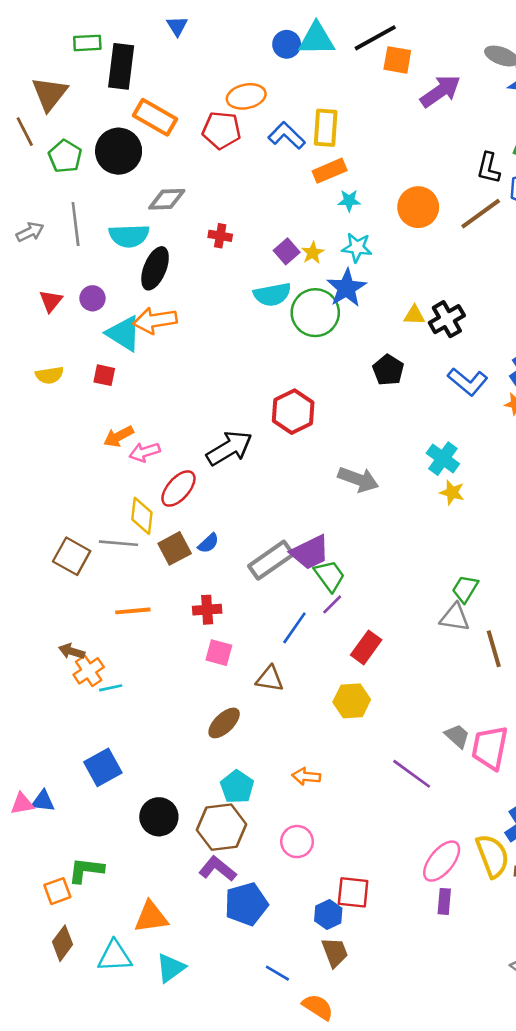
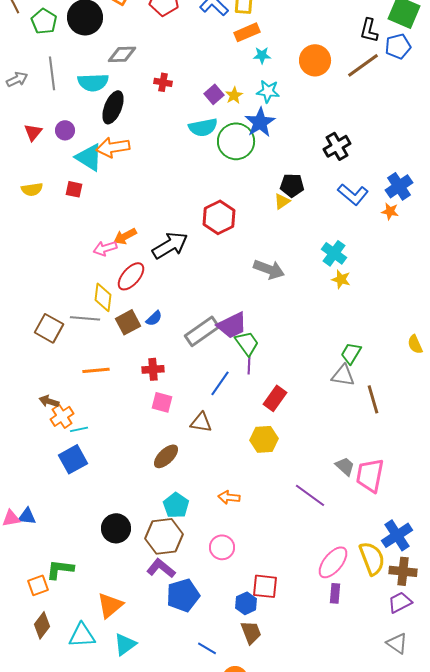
yellow triangle: (414, 315) -> (282, 201), moved, turned -36
black pentagon: (388, 370) -> (292, 185), turned -30
orange arrow: (119, 436) -> (125, 236), moved
purple line: (332, 604) -> (249, 365), turned -42
blue square: (103, 767) -> (73, 459), moved
orange triangle: (151, 917) -> (110, 605), turned -32

